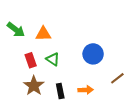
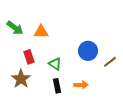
green triangle: (53, 59) -> (55, 64), moved
brown line: (117, 78) -> (110, 62), moved
brown star: (34, 86) -> (21, 79), moved

